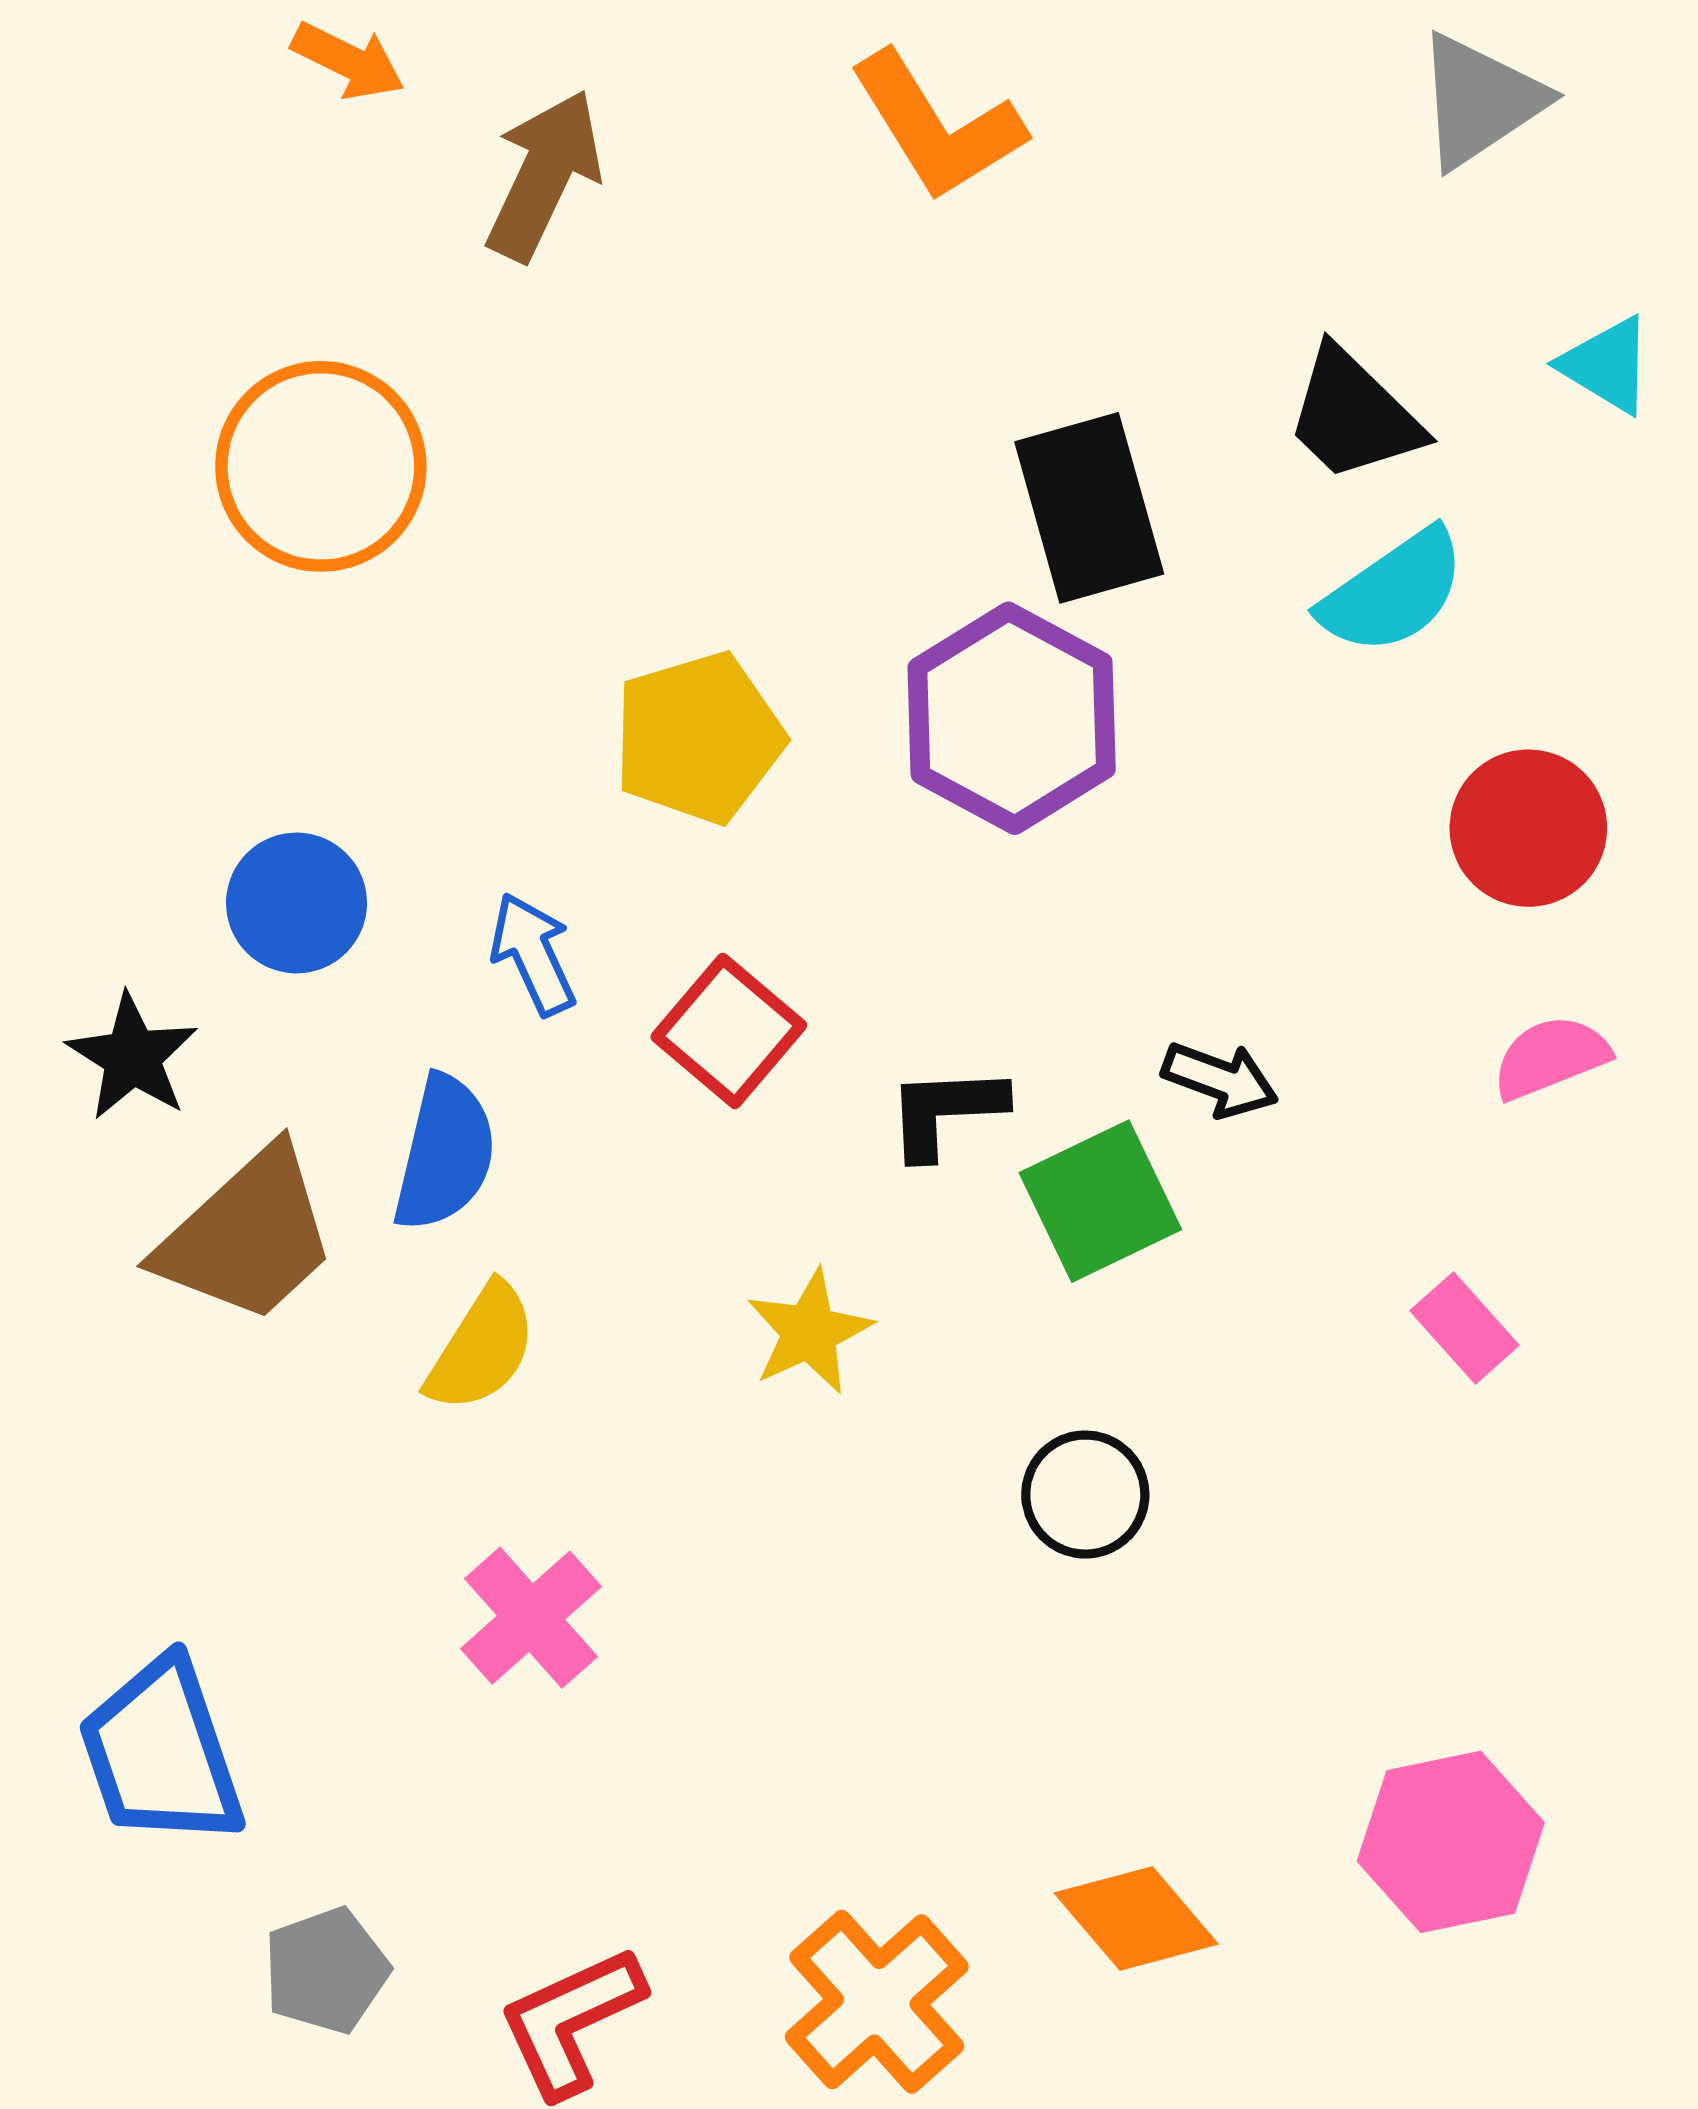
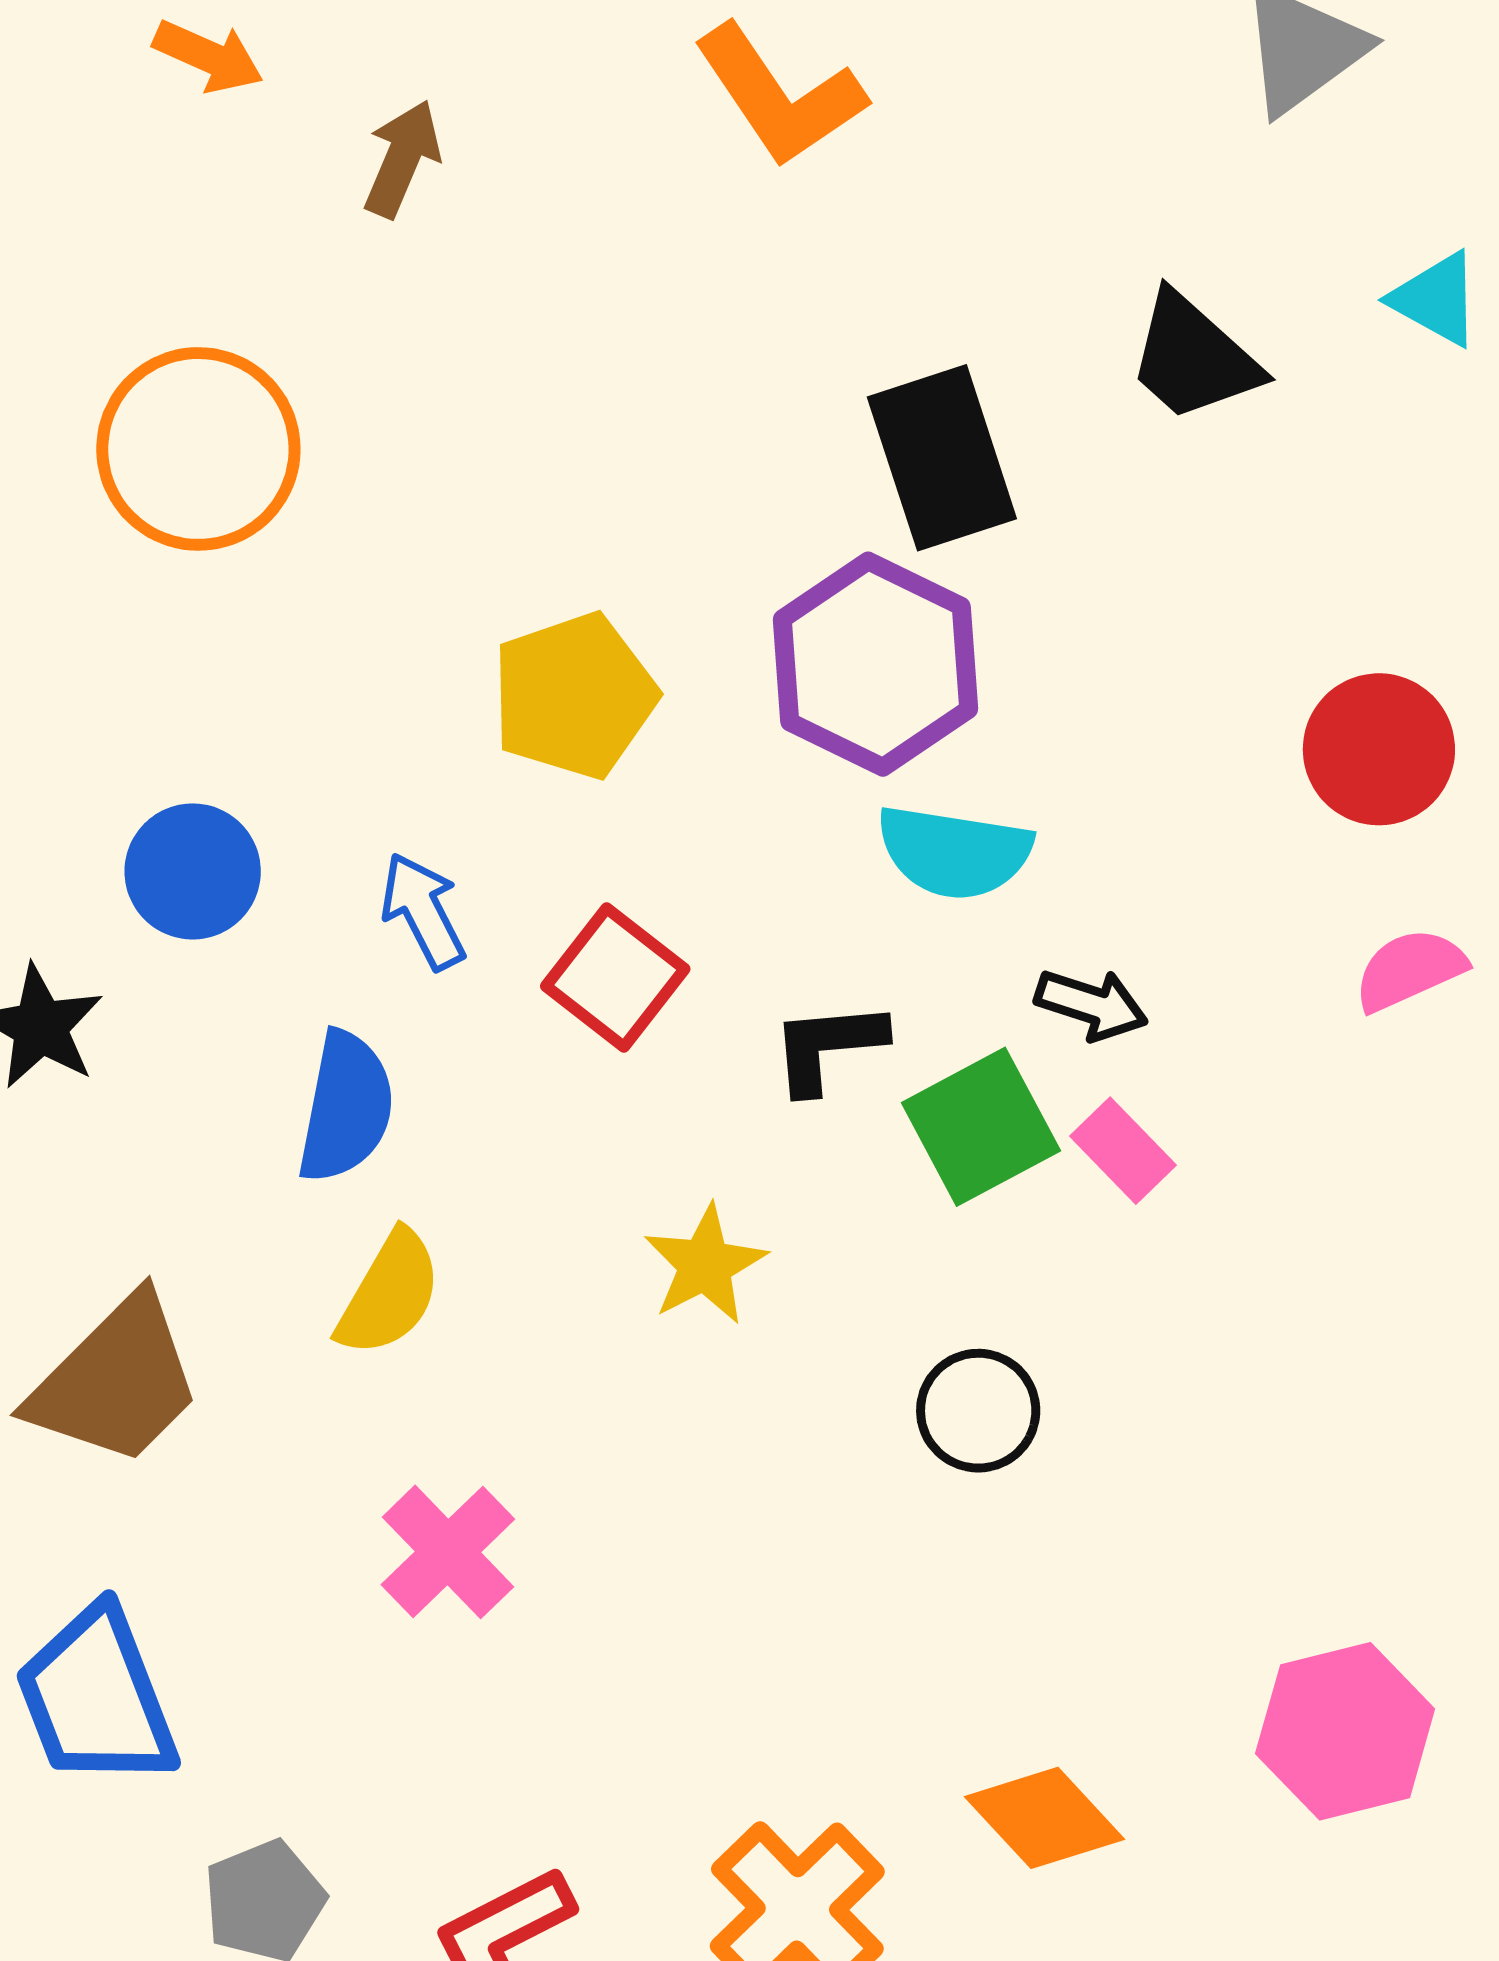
brown arrow: (544, 175) -> (402, 159), size x0.7
cyan semicircle: (1393, 592) -> (954, 852), moved, turned 46
brown trapezoid: (247, 1236) -> (116, 1381), moved
pink rectangle: (1464, 1328) -> (1123, 1151), moved

